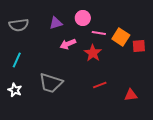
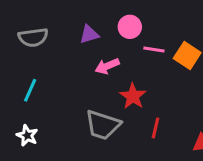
red star: (93, 53) -> (133, 96), moved
gray trapezoid: (51, 83) -> (103, 125), moved
red line: (100, 85) -> (155, 128), turned -56

